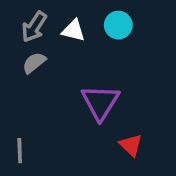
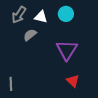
gray semicircle: (34, 63) -> (30, 35), moved
purple triangle: (100, 102) -> (67, 50), moved

